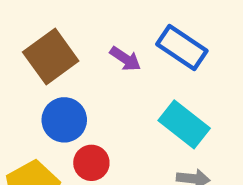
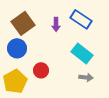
purple arrow: (125, 59) -> (56, 24), turned 56
blue circle: (64, 120) -> (17, 48), moved

